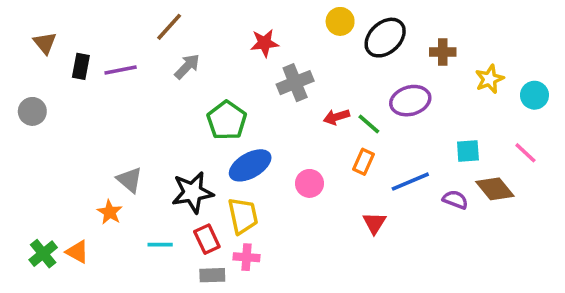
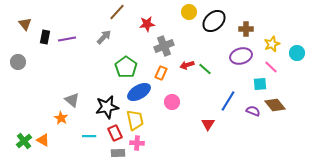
brown line: (169, 27) -> (117, 12), moved
purple ellipse: (410, 101) -> (241, 56), moved
pink line: (525, 153) -> (271, 67), moved
orange rectangle: (363, 162) -> (161, 73), moved
blue line: (410, 182) -> (228, 101), turned -35

